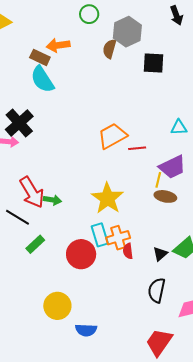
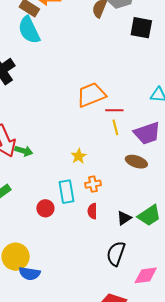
yellow line: (158, 180) -> (115, 127), moved, turned -35
yellow star: (107, 198) -> (79, 156), size x0.5
orange cross: (118, 238) -> (93, 184), moved, size x0.7
red circle: (81, 254) -> (45, 208), size x0.6
blue semicircle: (86, 330) -> (30, 273), moved

